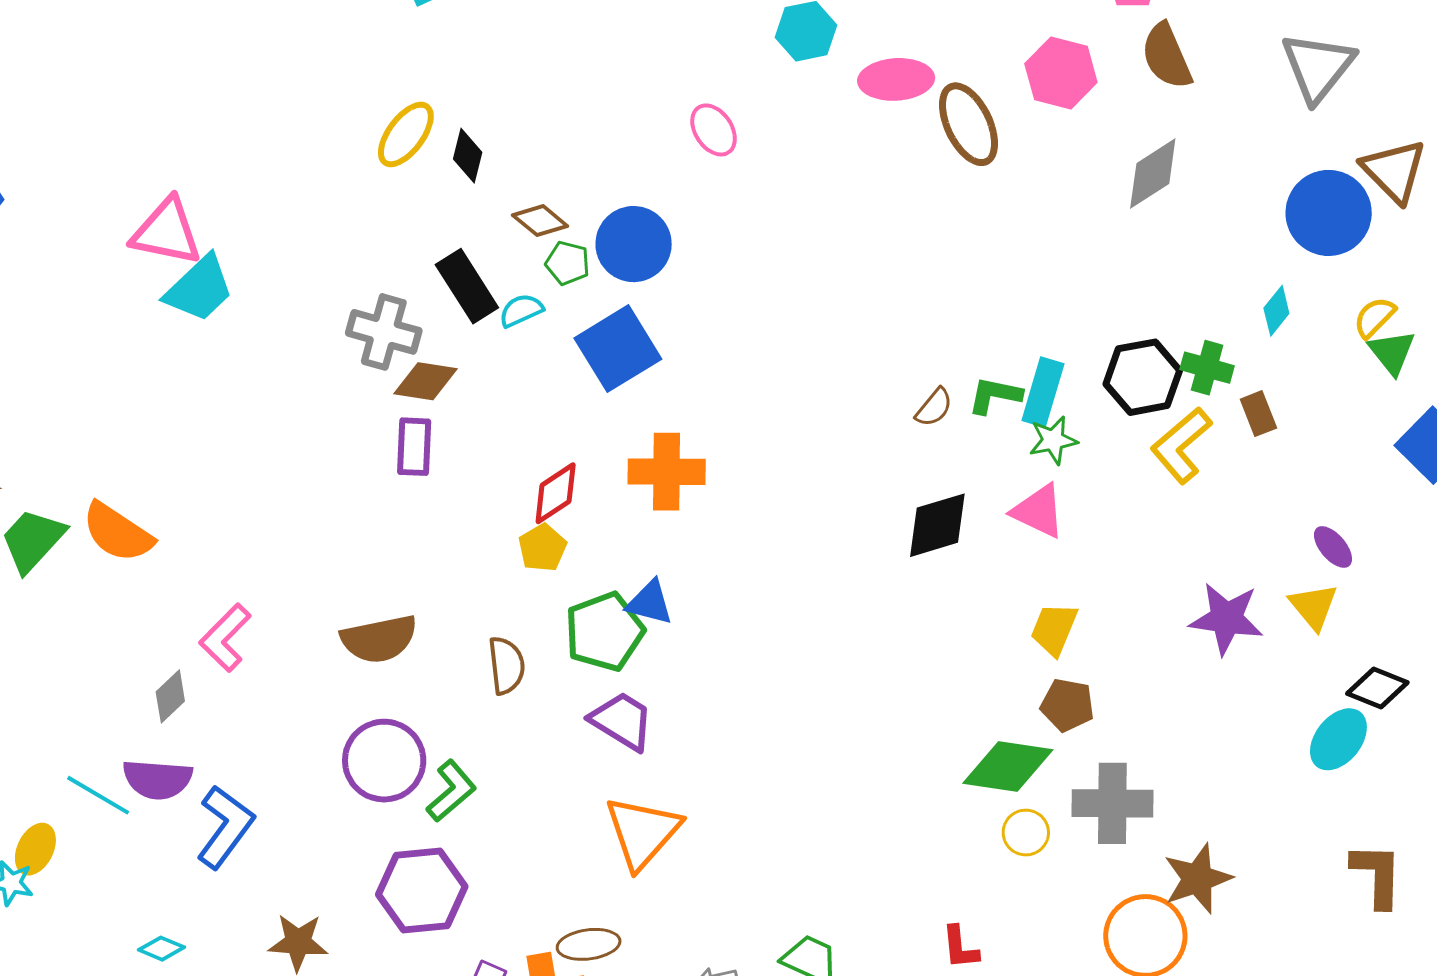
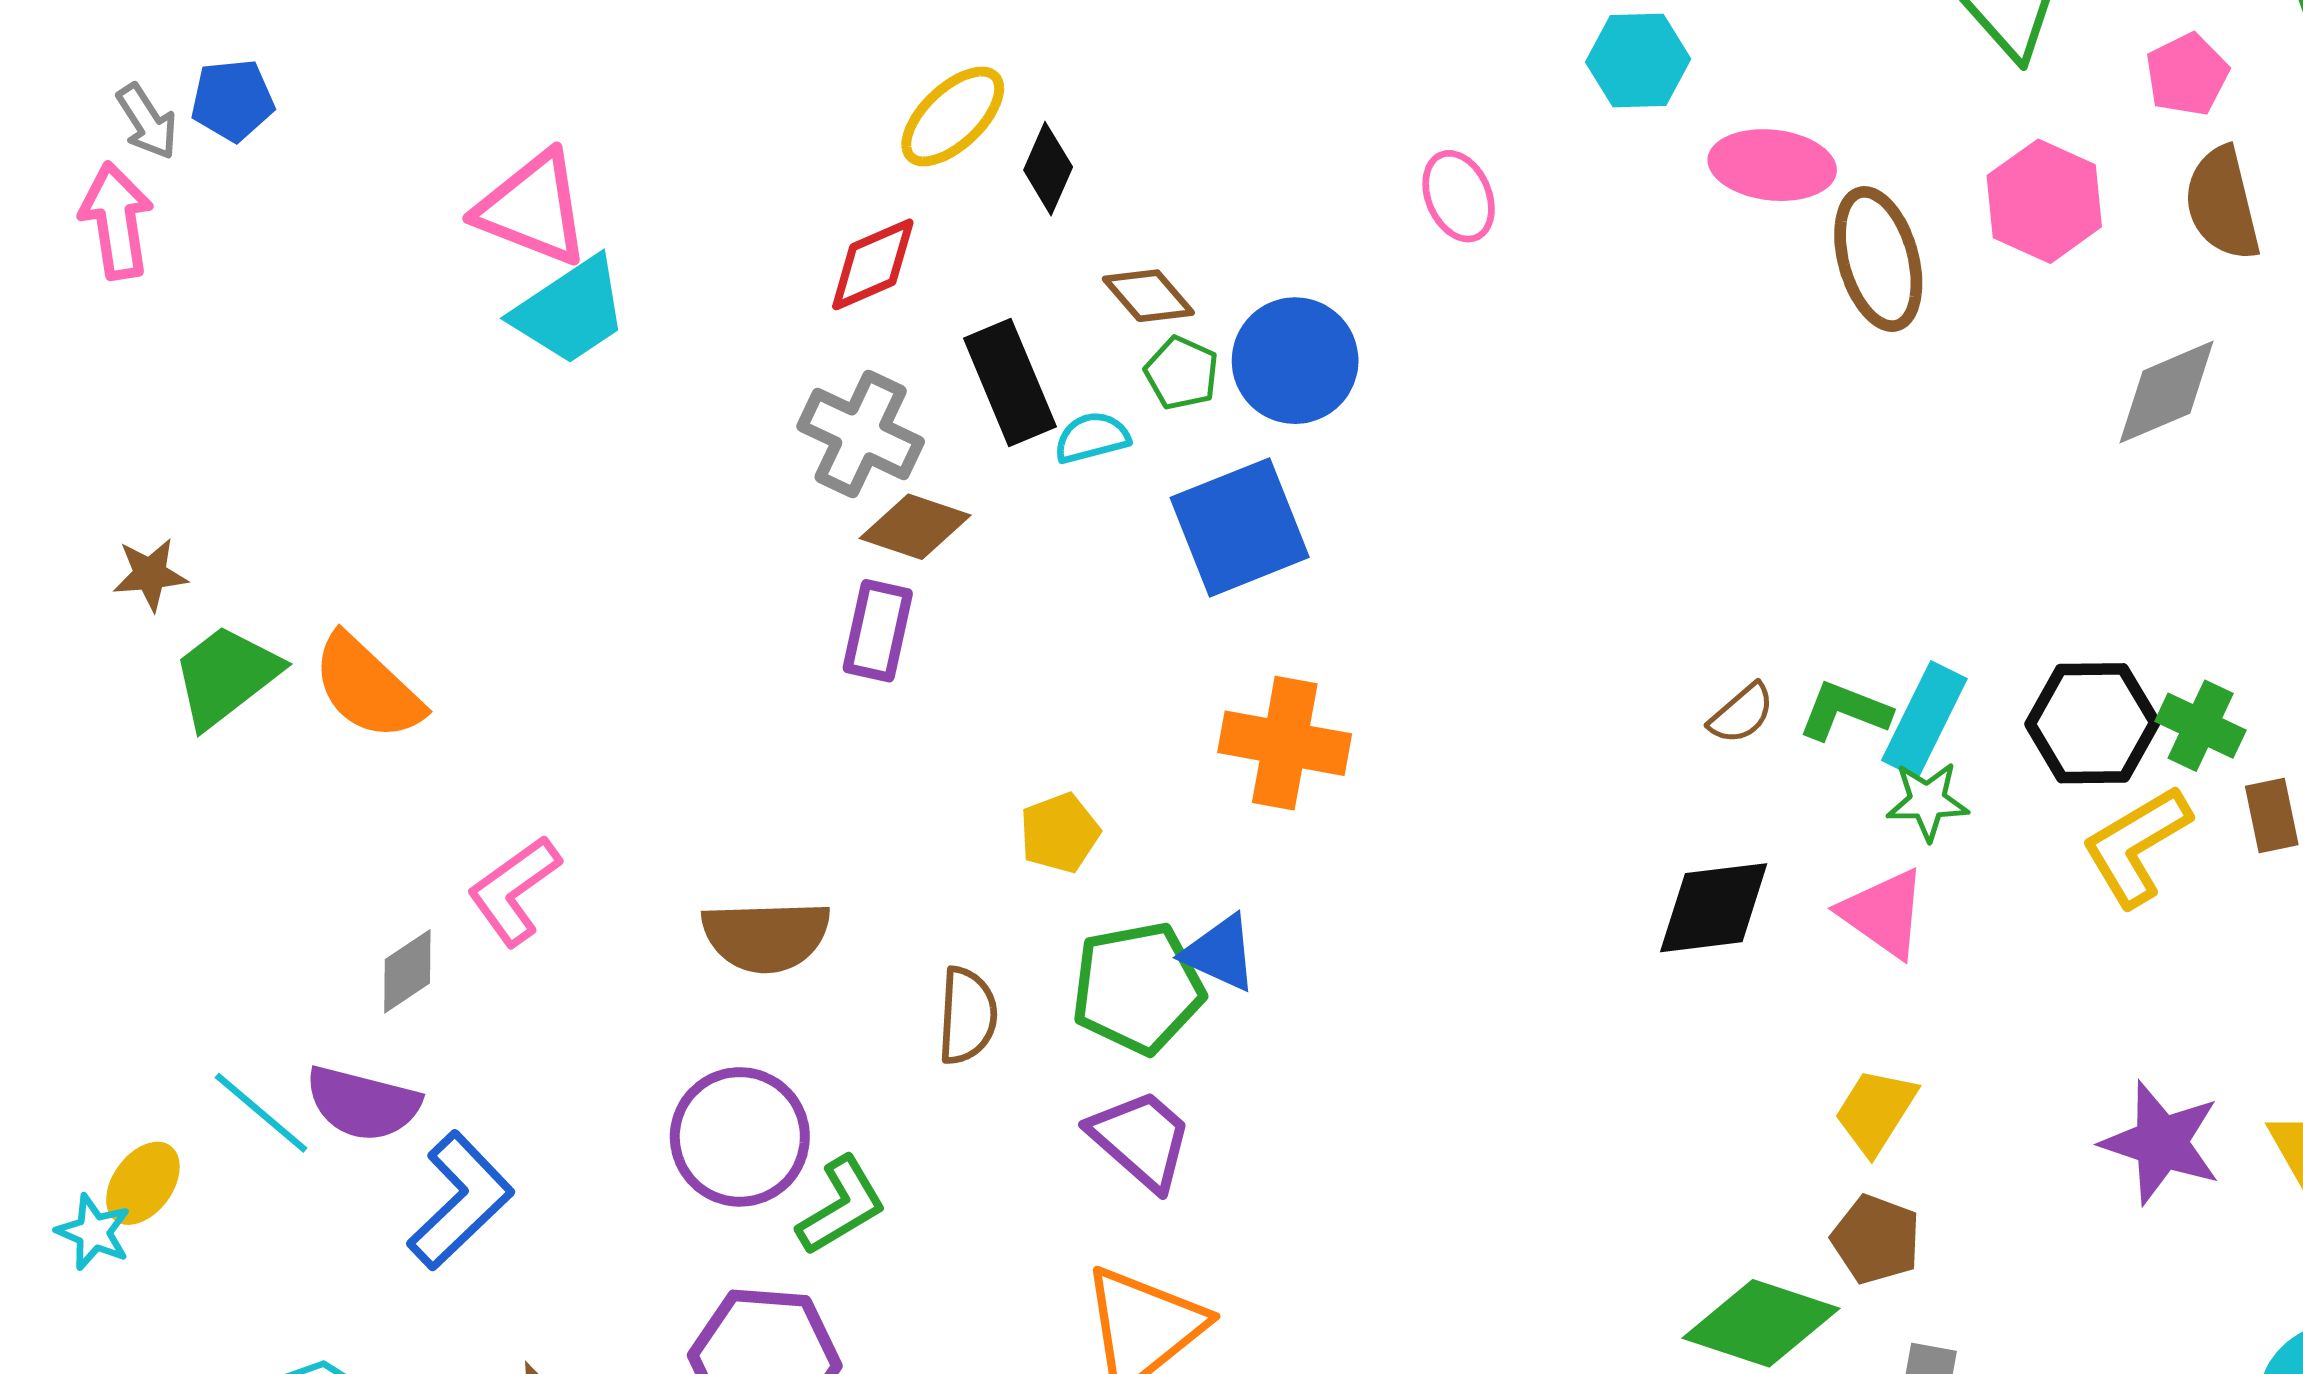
red diamond: (556, 493) -> (873, 264), moved

